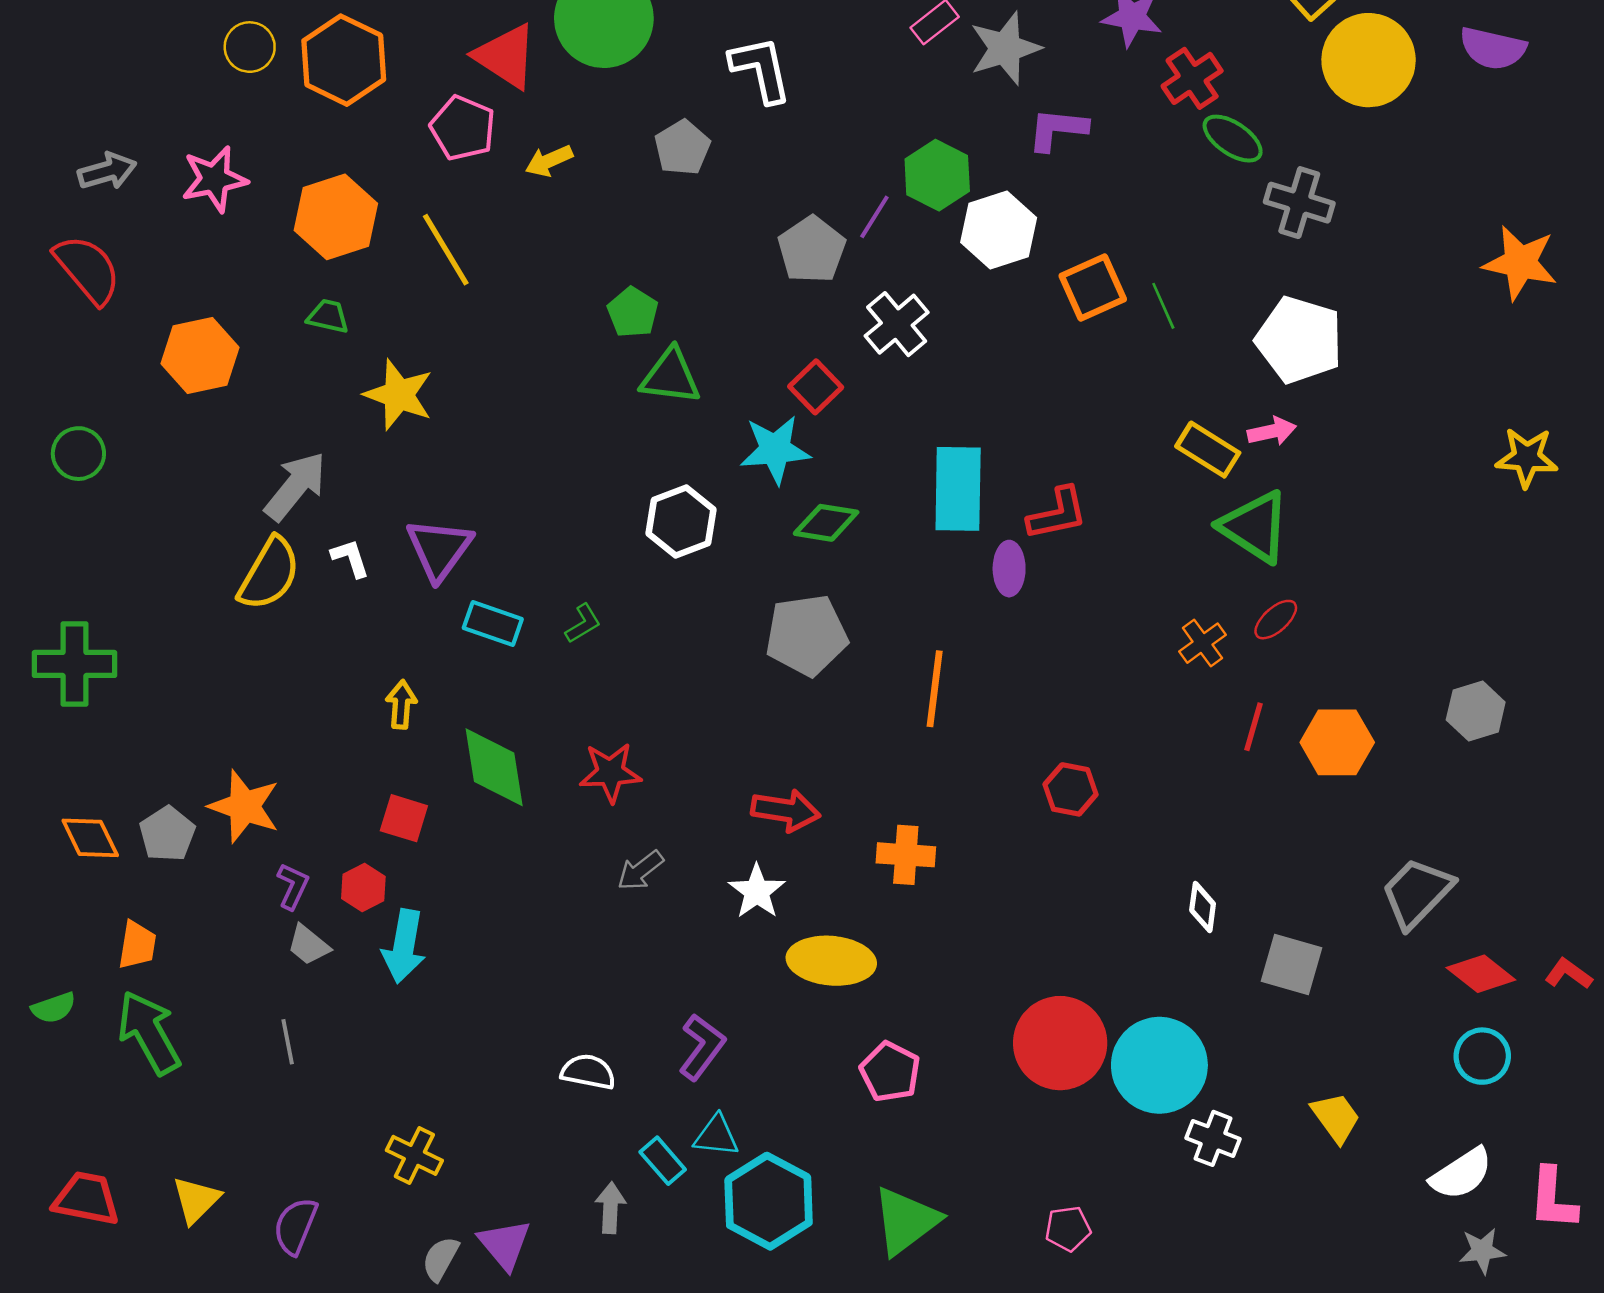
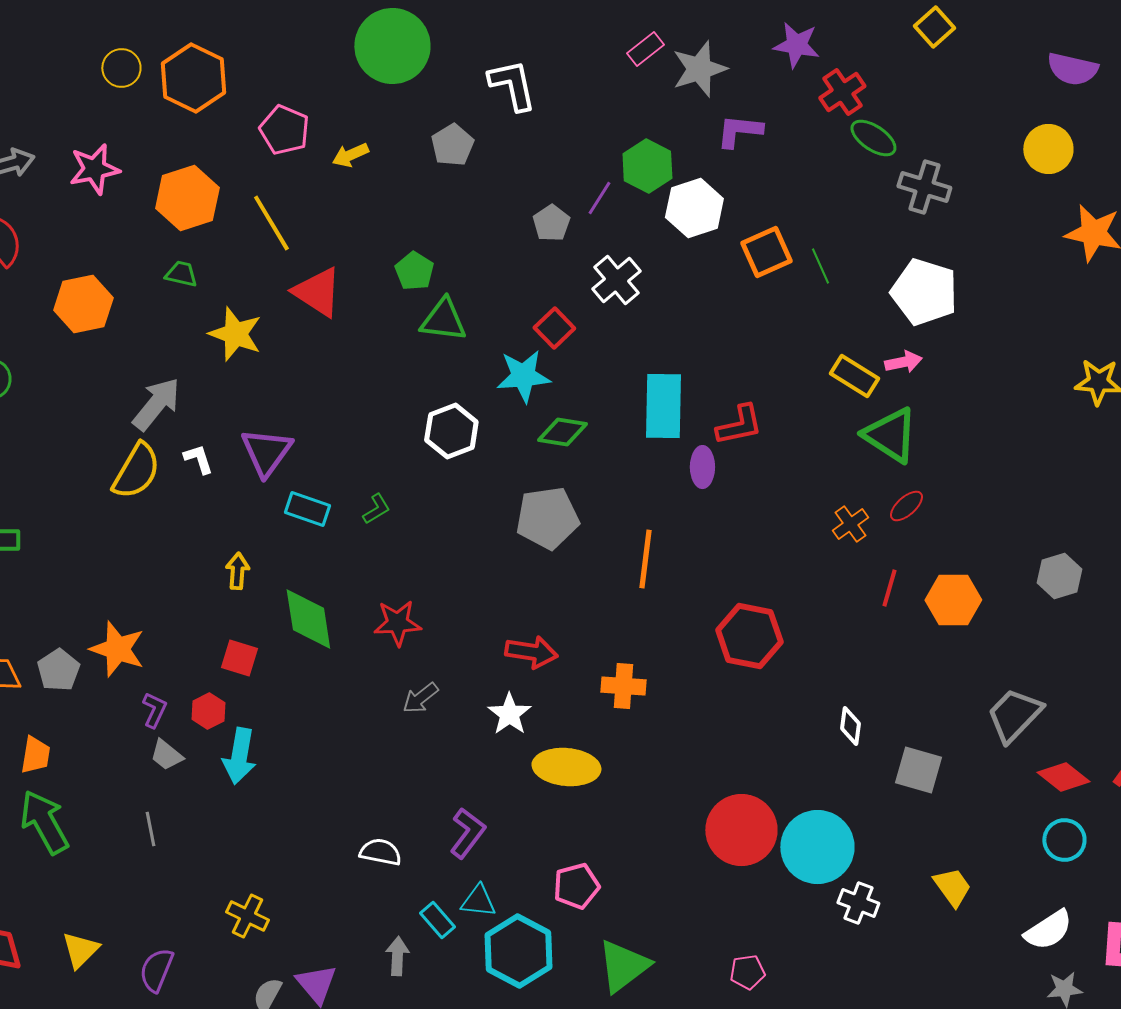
red triangle: (506, 56) -> (317, 292), moved
yellow circle: (1369, 60) -> (1048, 149), moved, size x0.7
gray pentagon: (812, 250) -> (551, 223), size x0.7
red hexagon: (1071, 789) -> (749, 636), size x1.6
pink pentagon: (890, 1072) -> (576, 886), moved, turned 30

